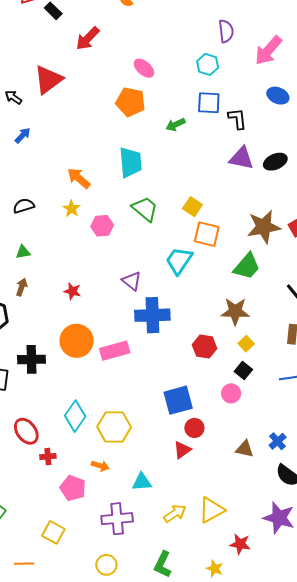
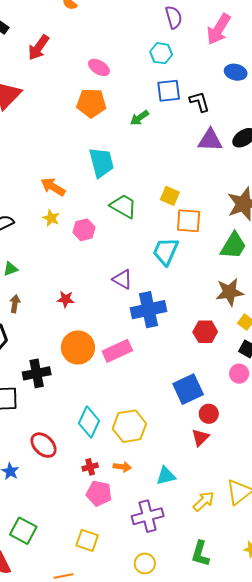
red cross: (48, 457) -> (90, 467), moved

